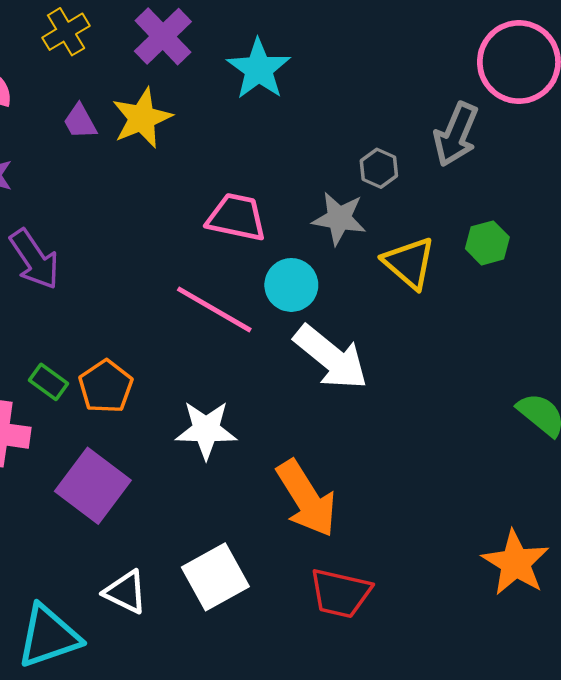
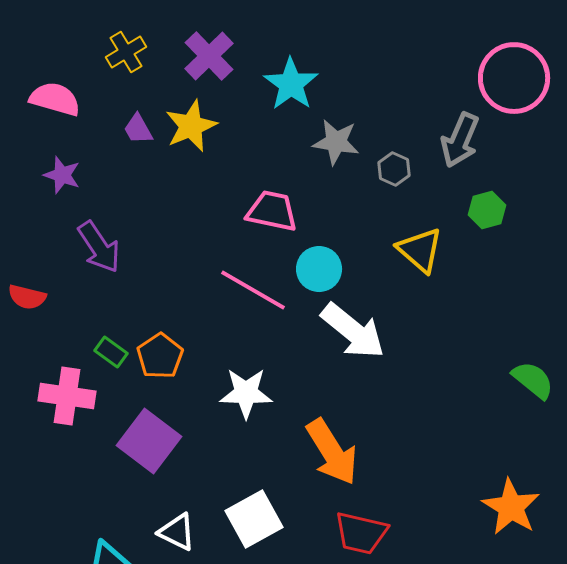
gray star: (339, 218) -> (336, 142), moved
green hexagon: (487, 243) -> (487, 210), moved

